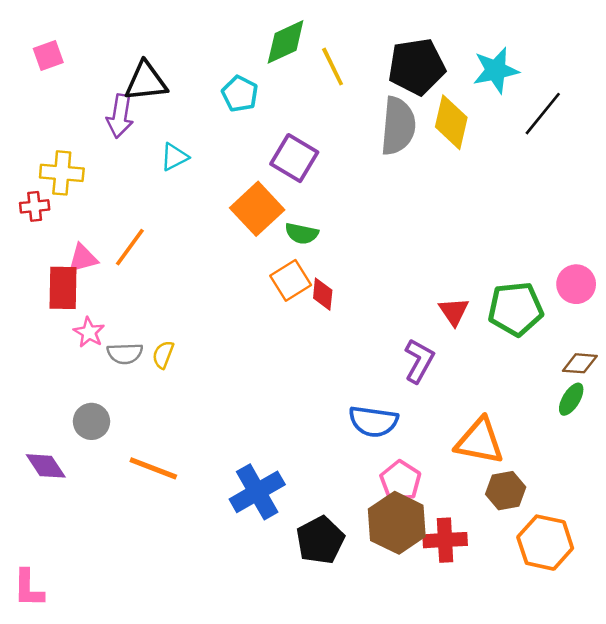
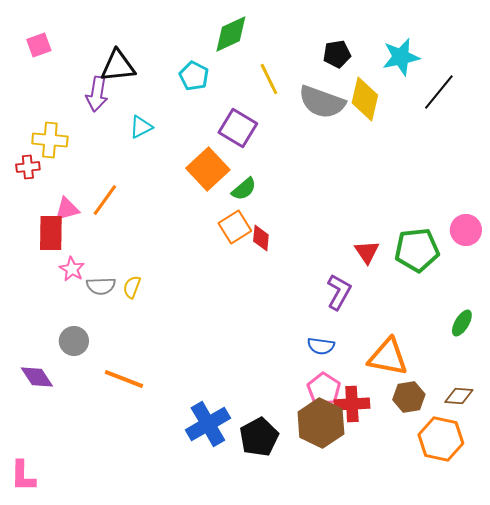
yellow line: (333, 67) -> (269, 79), moved
black pentagon: (417, 67) -> (337, 54), size x0.6
gray semicircle: (398, 126) -> (322, 102), turned 105
green semicircle: (302, 233) -> (244, 189), turned -52
brown diamond: (580, 363) -> (459, 396), moved
blue semicircle: (373, 421) -> (321, 346), moved, size x0.7
blue cross: (257, 492) -> (208, 424), moved
red cross: (445, 540) -> (352, 404), moved

